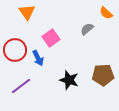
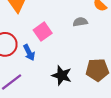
gray semicircle: (87, 29) -> (80, 22), turned 32

